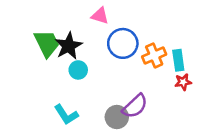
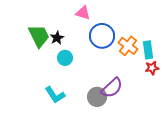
black star: (69, 46) -> (57, 38), size x0.6
orange cross: (154, 55) -> (128, 46), turned -30

